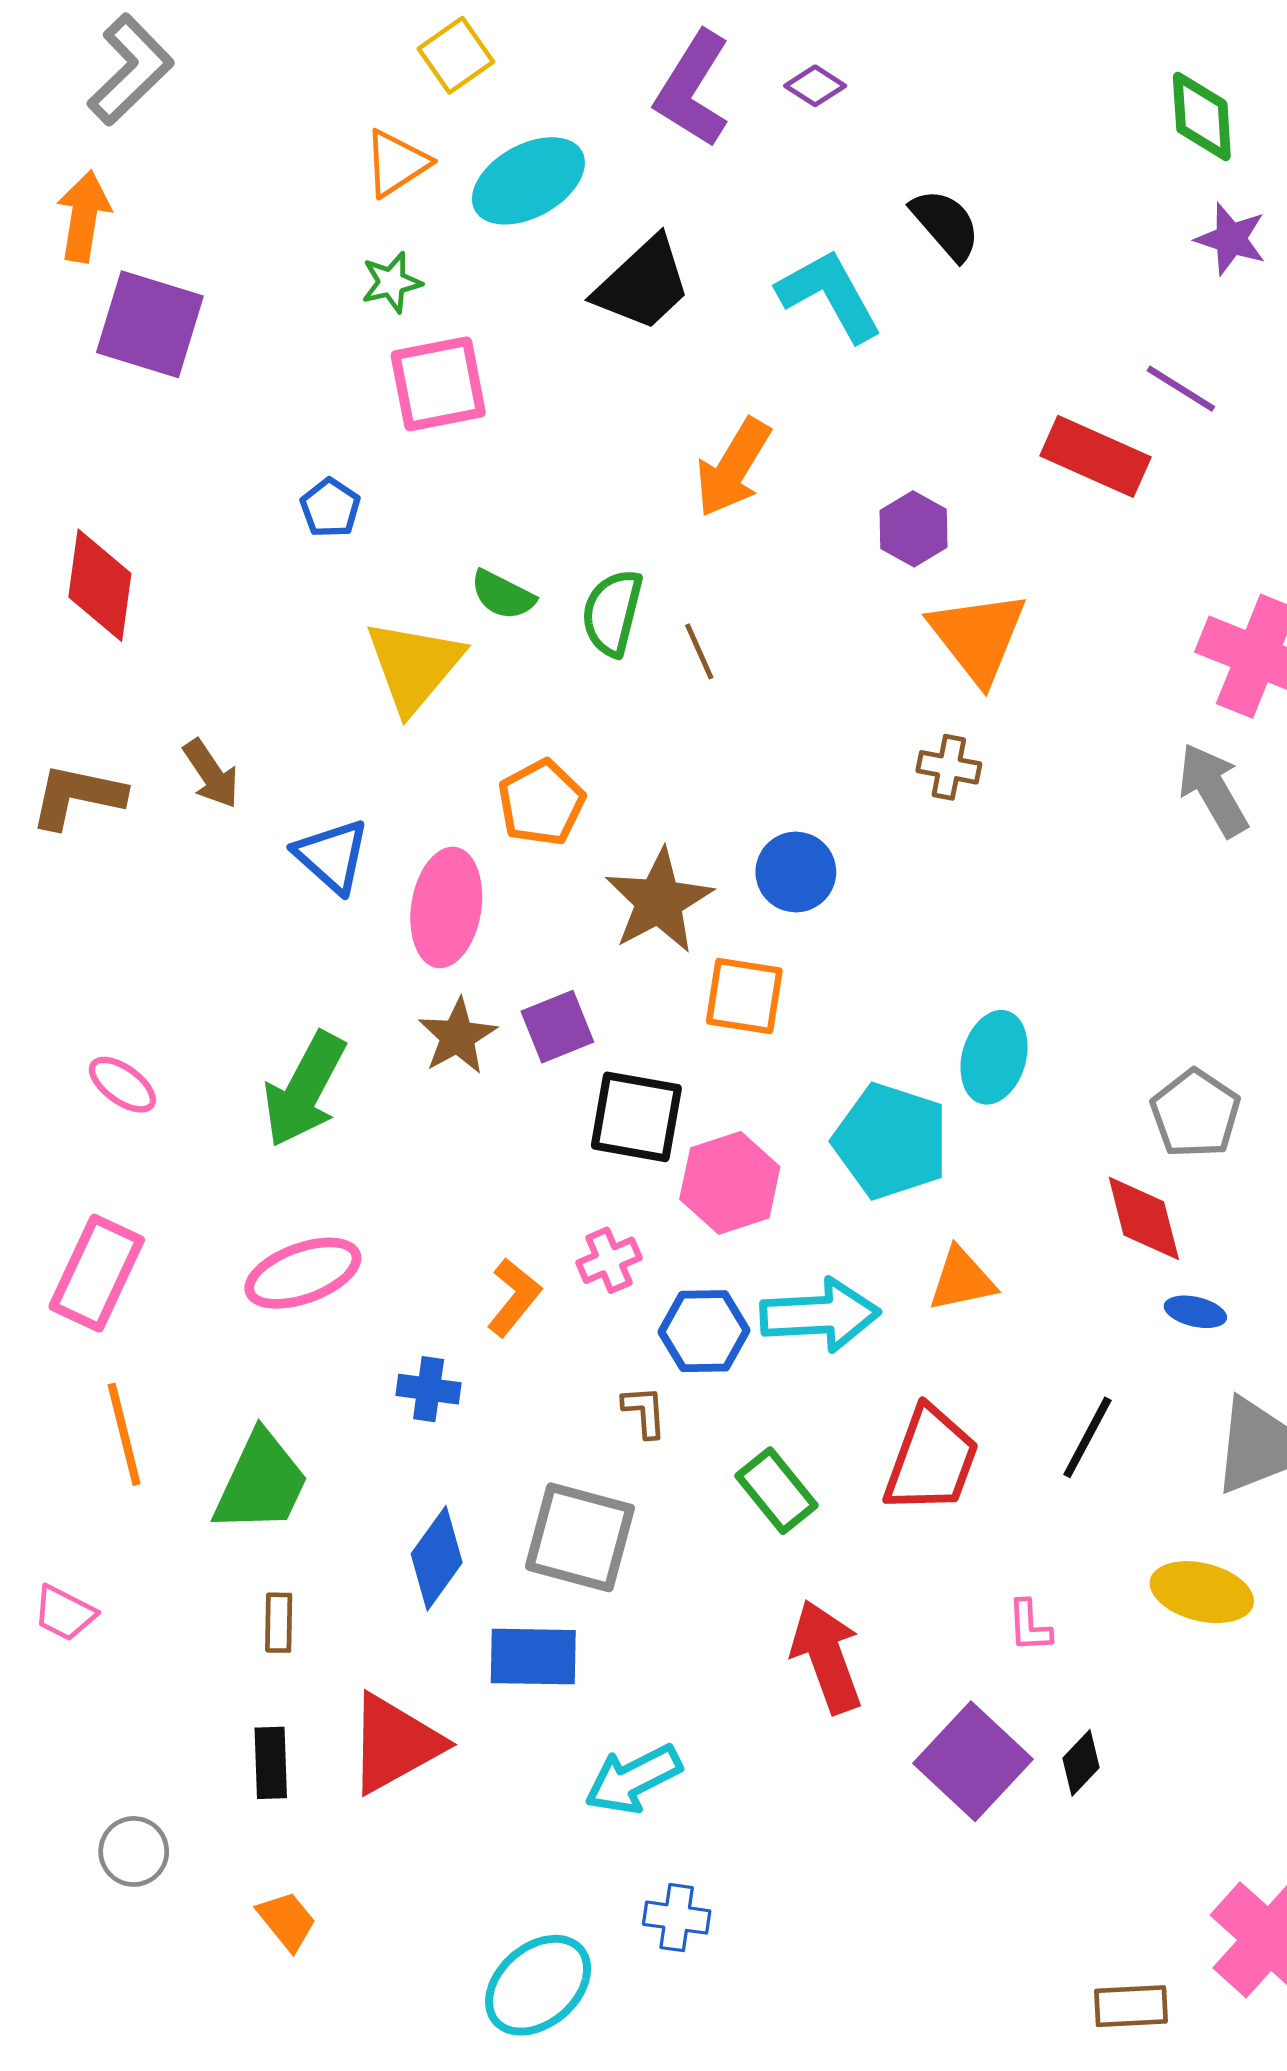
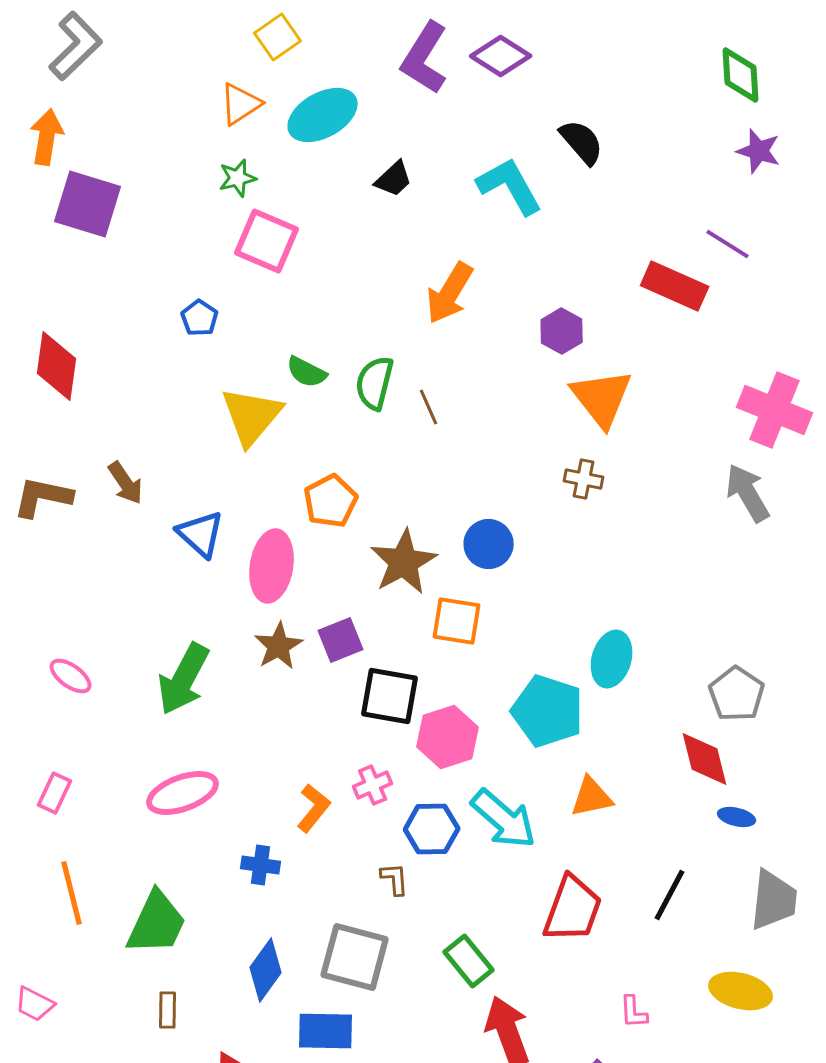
purple diamond: (815, 86) -> (501, 56), size x1.6
black trapezoid: (643, 284) -> (394, 179), size x0.6
pink square: (438, 384) -> (267, 241), turned 34
pink rectangle: (97, 1273) -> (55, 793), size x0.6
cyan arrow: (820, 1315) -> (504, 819), turned 44
green rectangle: (777, 1491) -> (469, 961), moved

